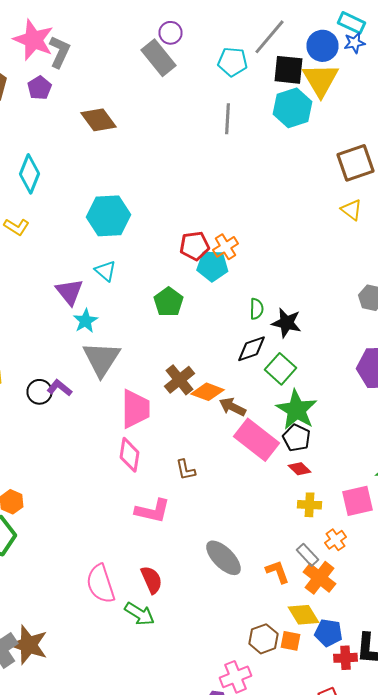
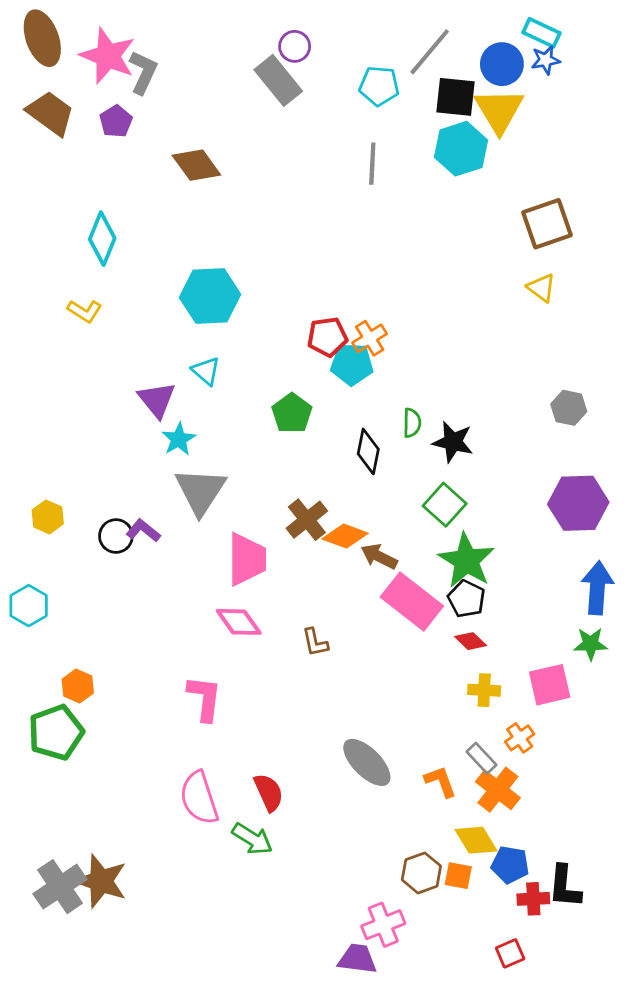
black diamond: (252, 349) -> (368, 451), moved, turned -60
pink diamond: (130, 455) -> (239, 622), turned -44
pink L-shape: (152, 511) -> (205, 698), moved, turned -96

